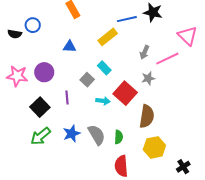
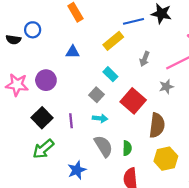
gray arrow: (144, 52) -> (145, 59), moved
gray star: (148, 78) -> (166, 87), moved
gray square: (87, 80) -> (97, 95), moved
purple line: (67, 97) -> (71, 121), moved
cyan arrow: (103, 101) -> (100, 118), moved
blue star: (72, 134) -> (77, 170), moved

